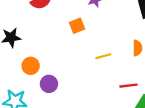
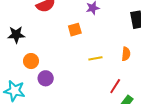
red line: (129, 86) -> (115, 86), turned -56

